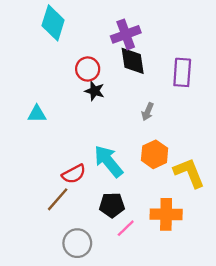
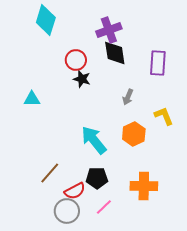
yellow L-shape: (189, 173) -> (164, 116), moved, size x0.7
red semicircle: (74, 174) -> (75, 191), moved
pink line: (126, 228) -> (104, 207), moved

